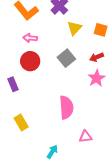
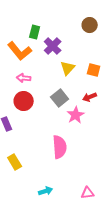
pink star: (97, 78) -> (76, 115), moved
pink triangle: (85, 137) -> (88, 193), moved
cyan arrow: (52, 152) -> (46, 191), turned 40

